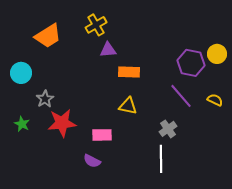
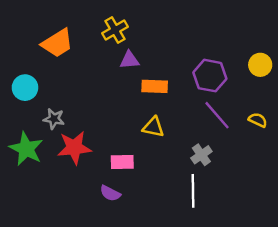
purple hexagon: (191, 63) -> (210, 76), moved
gray star: (45, 99) -> (54, 119), turned -30
green star: (22, 124) -> (26, 149), size x1.8

